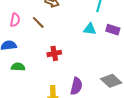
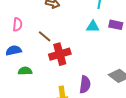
brown line: (38, 22) -> (45, 36), moved
red cross: (54, 53) -> (60, 54), size x1.5

